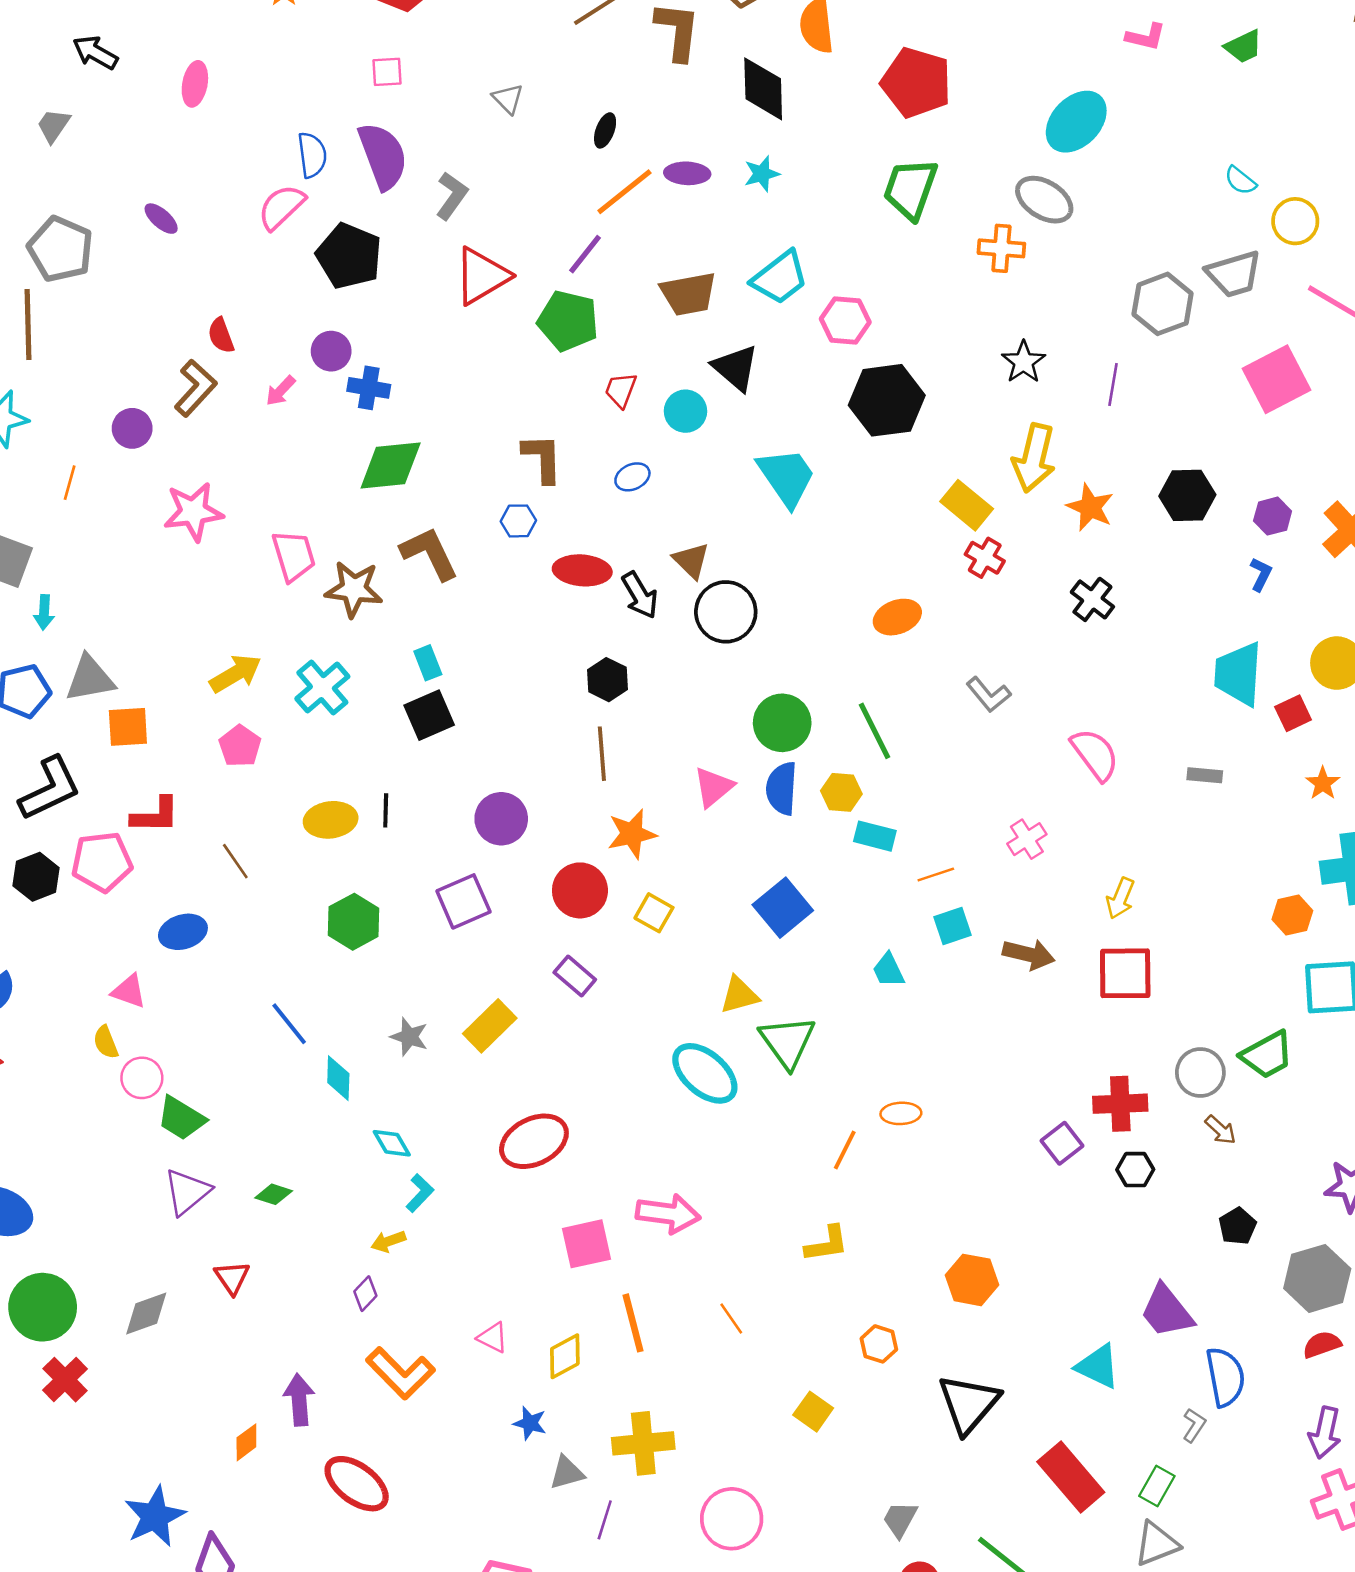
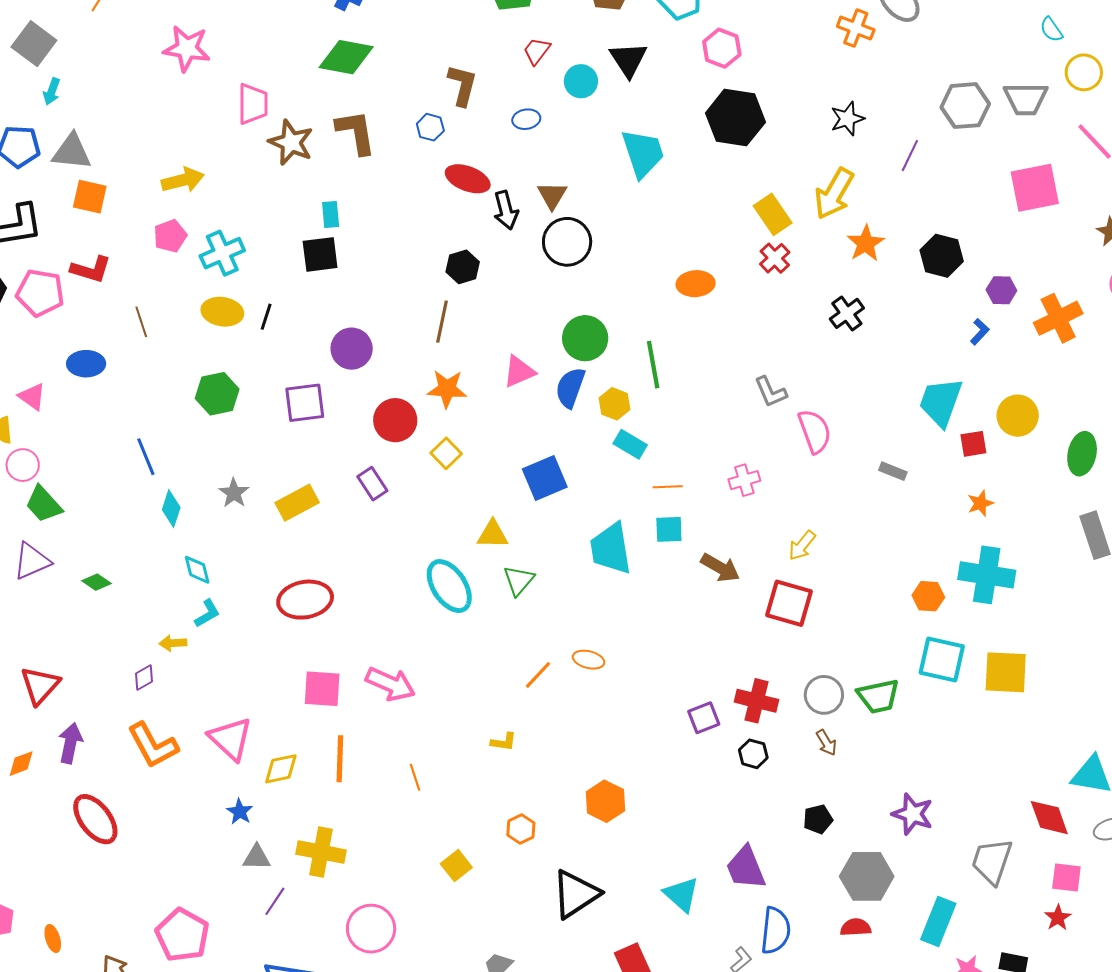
cyan cross: (322, 688) -> (222, 253), moved
gray L-shape: (989, 695) -> (771, 392), moved
cyan trapezoid: (888, 970) -> (611, 549), size x1.8
green triangle: (787, 1042) -> (519, 580), size x0.7
yellow L-shape: (827, 1244) -> (504, 742), size x0.7
red triangle: (232, 1278) -> (40, 685), moved, size x1.4
pink triangle: (493, 1337) -> (230, 739), size x1.8

